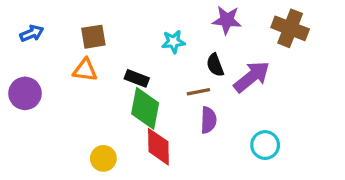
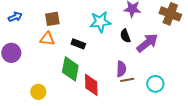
cyan star: (173, 42) -> (100, 22), size x1.5
brown line: (198, 92) -> (127, 80), moved
green diamond: (145, 108) -> (70, 69), moved
yellow circle: (103, 158) -> (38, 92), moved

